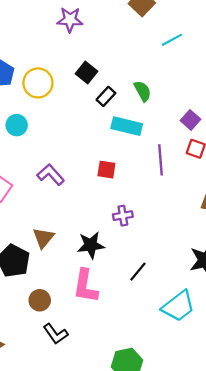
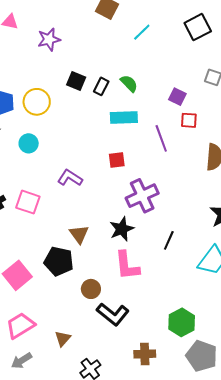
black rectangle: (106, 96) -> (101, 86), moved
purple cross: (123, 216) -> (142, 196), size x1.8
black L-shape: (56, 334) -> (113, 314), size x1.4

